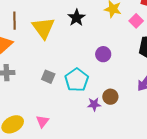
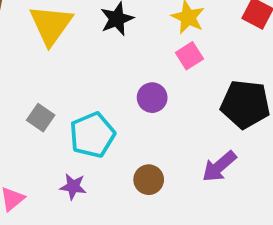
pink square: (136, 21) -> (189, 56), moved
purple star: (94, 104) -> (73, 187), moved

